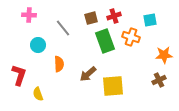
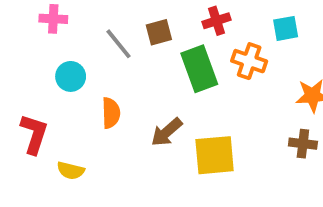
brown square: (91, 18) -> (159, 32), moved
brown cross: (159, 80) -> (303, 144), turned 32
yellow semicircle: (38, 94) -> (71, 171), turned -56

